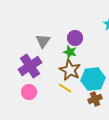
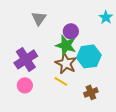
gray triangle: (43, 41) -> (39, 18), moved
green star: (70, 52) -> (66, 45), size x1.5
cyan hexagon: (93, 79) -> (89, 56), moved

